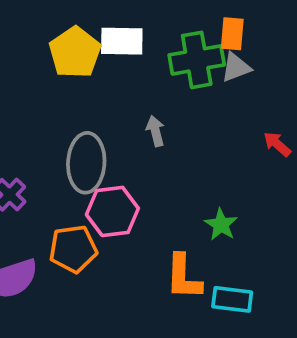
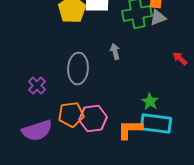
pink hexagon: (112, 211) -> (93, 118), moved
orange L-shape: (184, 277) -> (130, 129), turned 88
cyan rectangle: (232, 299) -> (156, 123), moved, size x1.4

